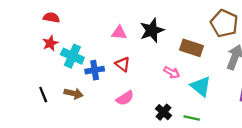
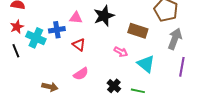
blue cross: (95, 70) -> (57, 30), moved
brown arrow: (74, 93) -> (50, 87), moved
black line: (43, 95) -> (16, 51), moved

